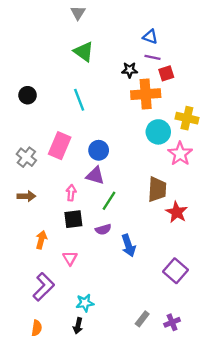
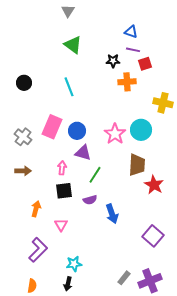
orange cross: (146, 94) -> (127, 82), size x0.7
cyan circle: (158, 132) -> (141, 130), moved
blue circle: (99, 150) -> (77, 131), moved
pink star: (180, 154) -> (115, 134), moved
purple cross: (172, 322) -> (150, 281), size x1.6

